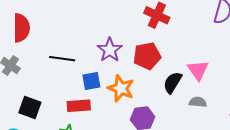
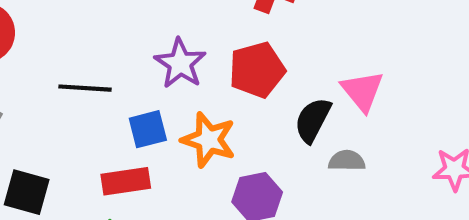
gray semicircle: (198, 102) -> (347, 161), moved

